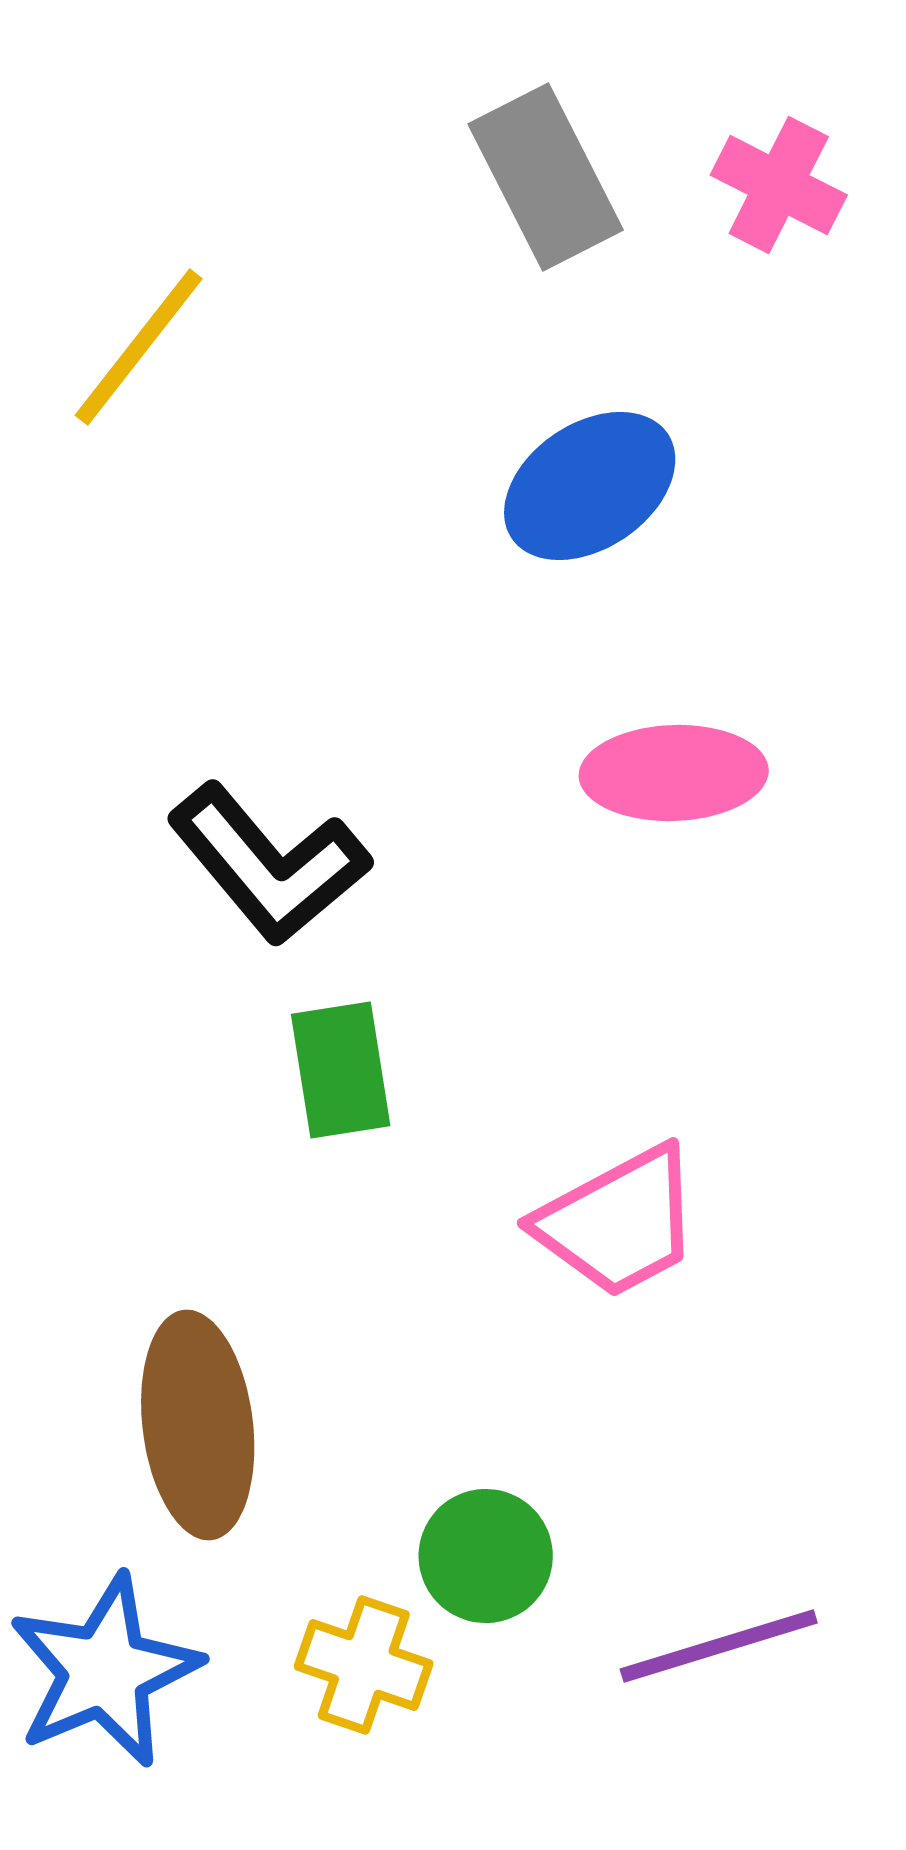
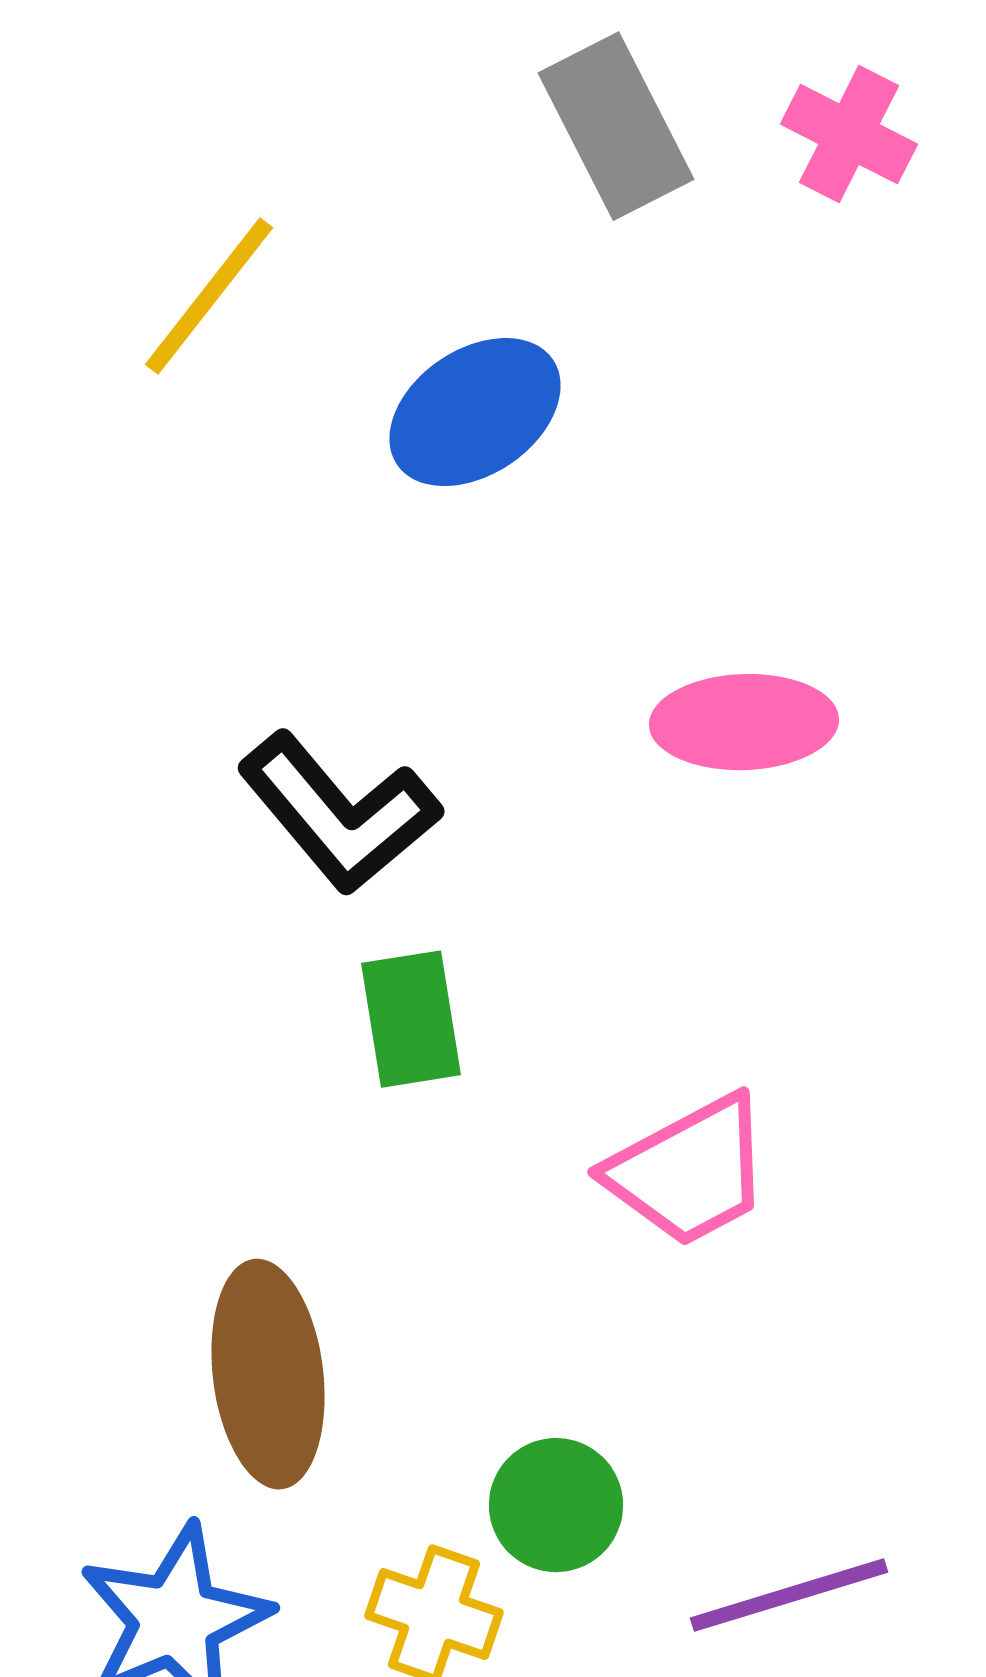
blue ellipse: (590, 486) -> (475, 412), moved

